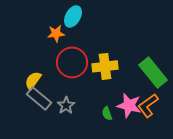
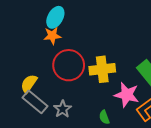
cyan ellipse: (73, 16) -> (55, 17), moved
pink star: (129, 105) -> (127, 95), moved

